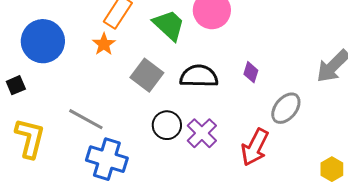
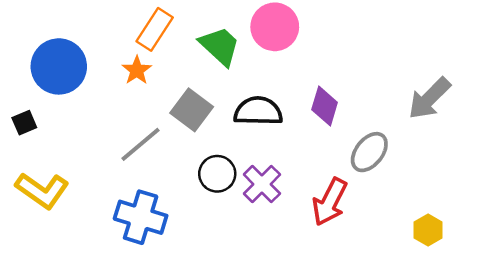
purple diamond: (251, 72) -> (325, 106), size x1.4
gray line: (86, 119) -> (141, 144), moved, turned -69
yellow L-shape: (30, 138) -> (42, 190), turned 111

